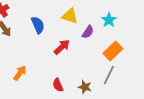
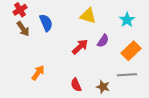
blue semicircle: (38, 25) -> (46, 23), moved
purple semicircle: (88, 32) -> (103, 41), moved
gray line: (109, 75) -> (127, 75), turned 60

